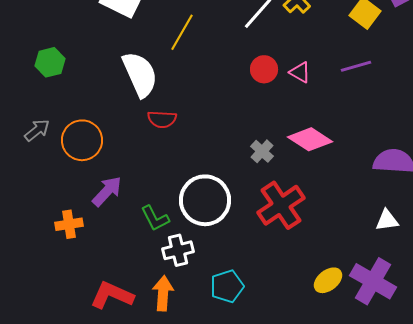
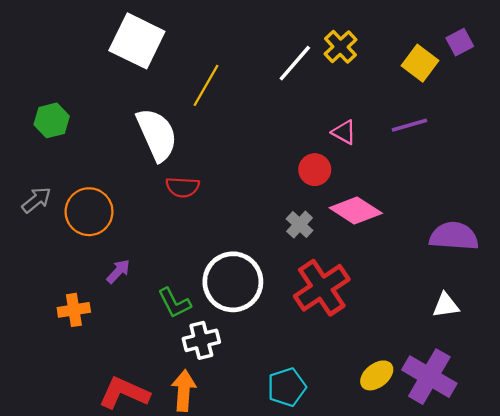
red circle: (264, 69) -> (315, 170), moved
purple arrow: (107, 191) -> (118, 271), size x0.7
cyan pentagon: (227, 286) -> (287, 387), moved

